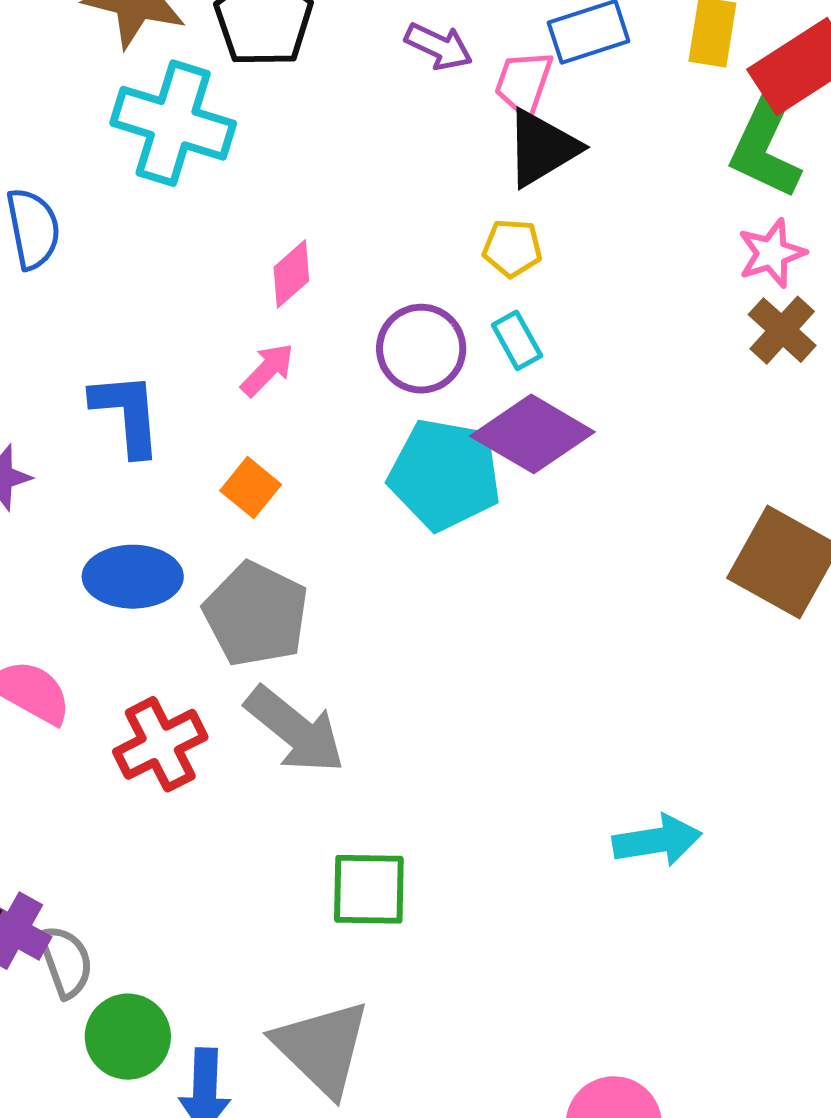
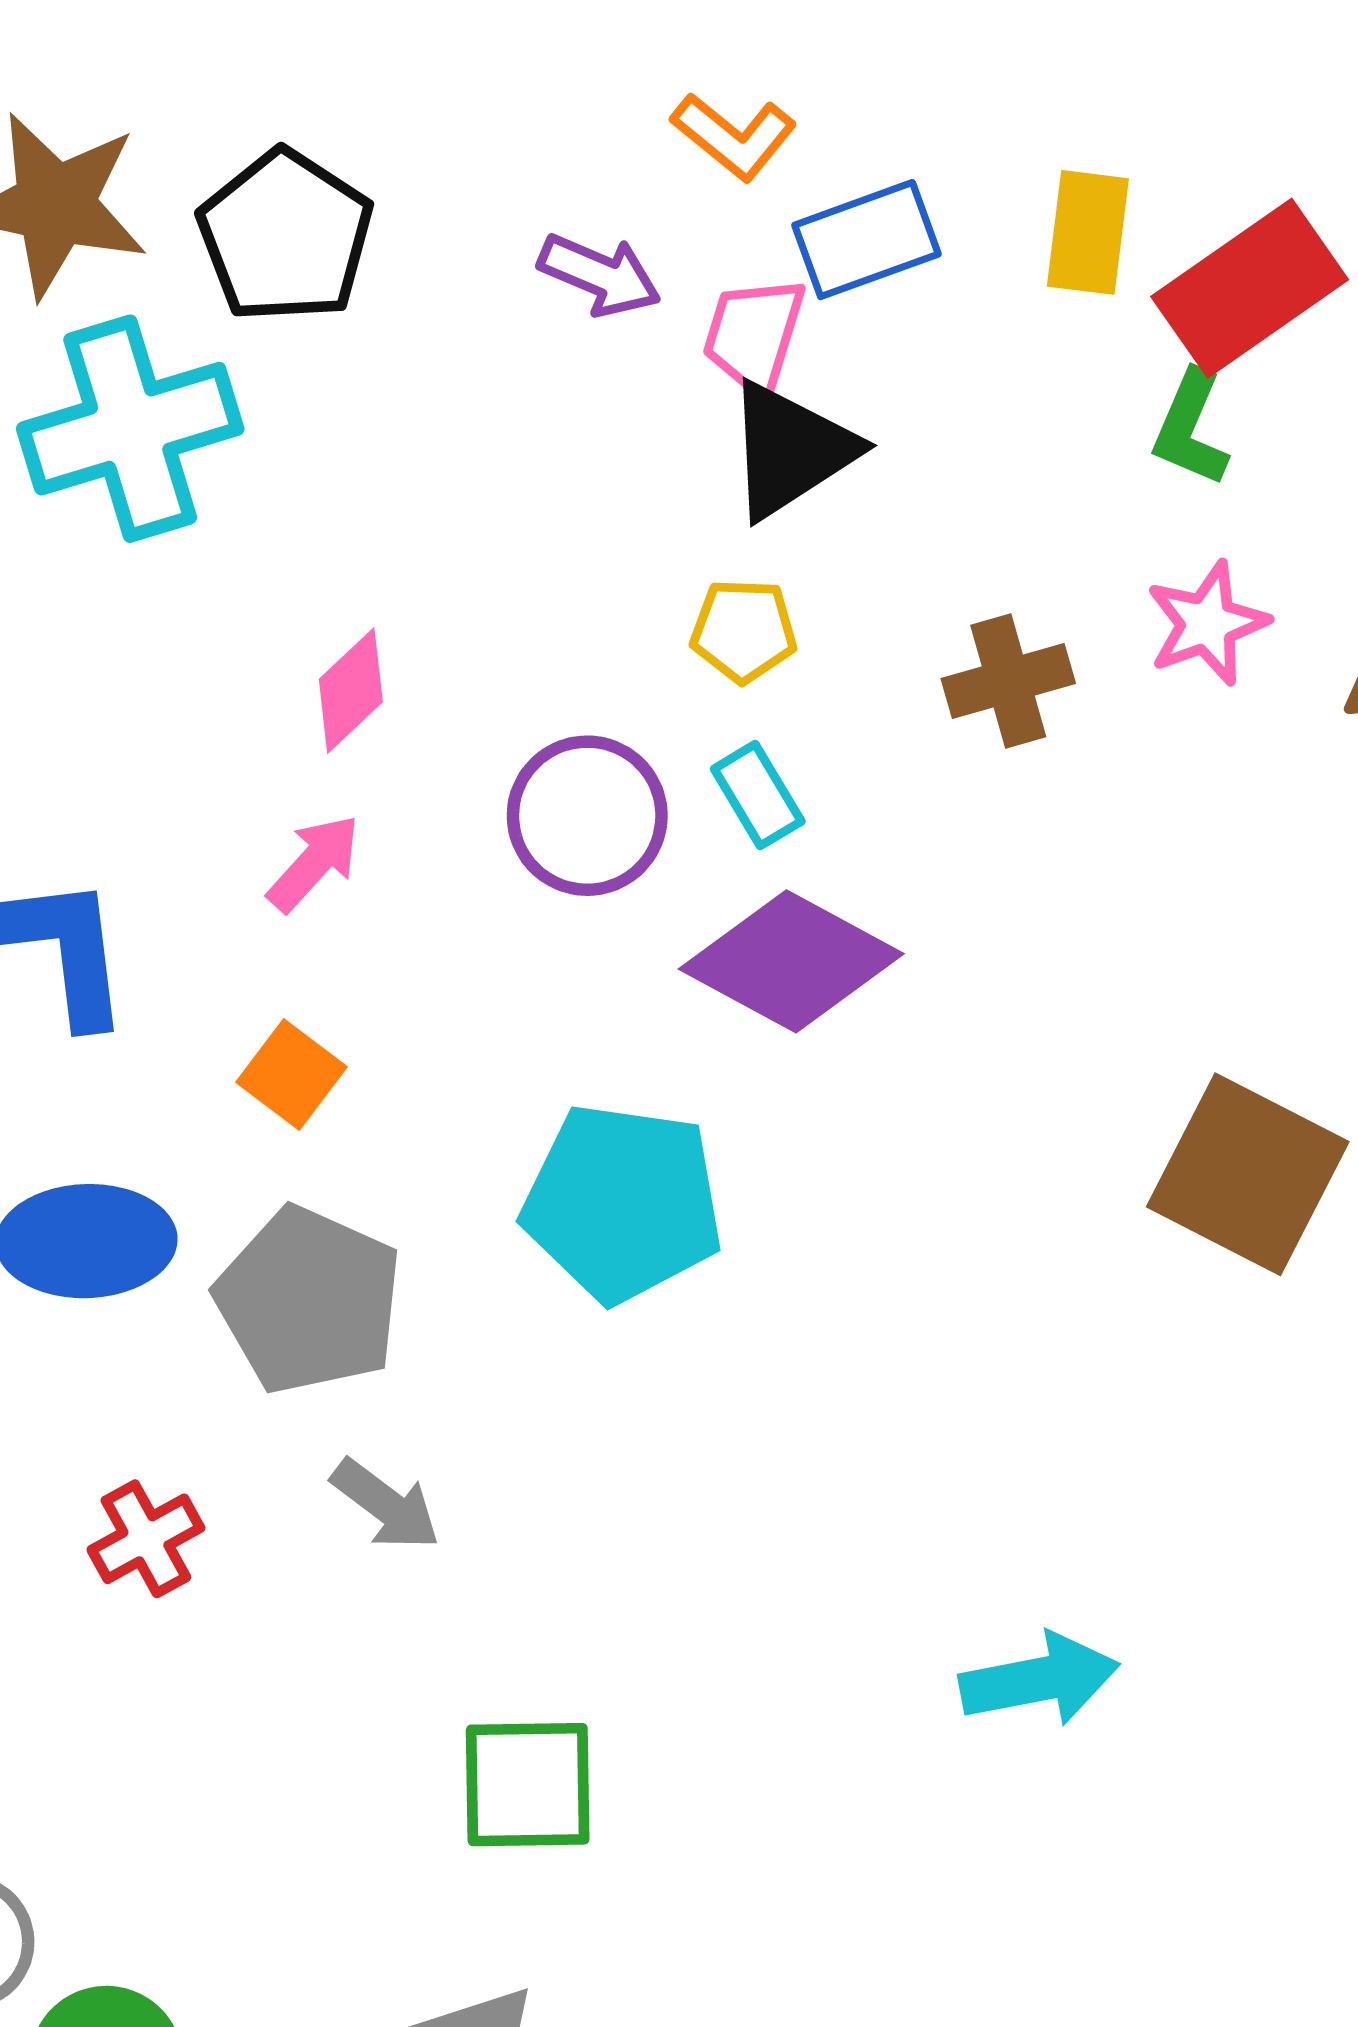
cyan cross: (173, 123) -> (130, 429), turned -32
green L-shape: (766, 144) -> (1191, 428), size x0.6
brown cross: (782, 330) -> (1008, 681), moved, turned 34
cyan pentagon: (445, 474) -> (623, 1203), moved
gray arrow: (295, 730) -> (386, 1505), size x0.6
red cross: (160, 744) -> (146, 1539), size x0.7

